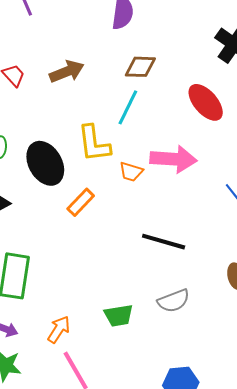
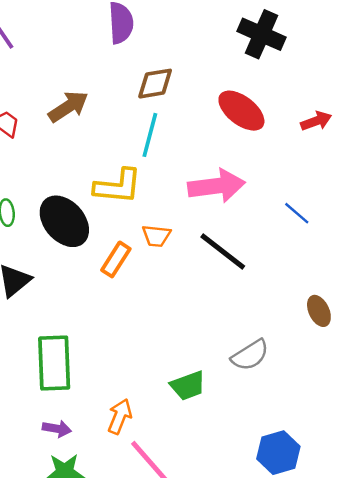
yellow L-shape: (94, 144) -> (118, 186), turned -66
orange trapezoid: (131, 172) -> (156, 236), moved
black line: (164, 242) -> (223, 251), moved, turned 33

